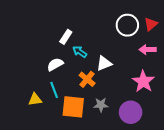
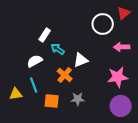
red triangle: (151, 24) -> (124, 13), moved
pink star: (143, 81) -> (118, 77), turned 30
orange square: (73, 107) -> (52, 101), size x0.7
purple circle: (131, 112) -> (121, 106), moved

